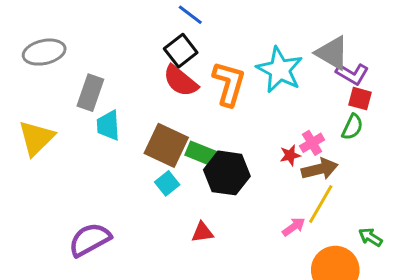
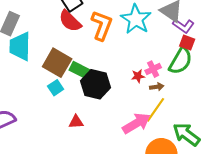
cyan trapezoid: (108, 125) -> (20, 46), size x1.4
green semicircle: (352, 127) -> (181, 61), size x1.6
brown arrow: (320, 169) -> (157, 87), size x0.6
pink arrow: (294, 227) -> (136, 123), size x1.8
green arrow: (370, 237) -> (186, 134), size x1.8

